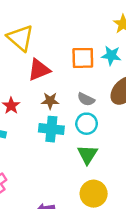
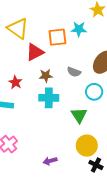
cyan star: (111, 55) -> (79, 29), moved
orange square: (83, 58) -> (57, 37), moved
cyan circle: (87, 124) -> (94, 92), moved

